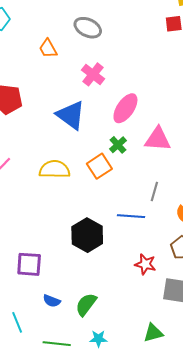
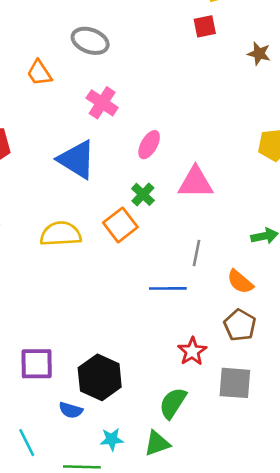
pink ellipse: (125, 108) -> (149, 145), size x0.7
black hexagon: (87, 235) -> (100, 377), moved
red star: (145, 264) -> (192, 351), turned 30
green semicircle: (86, 304) -> (173, 403), moved
green triangle: (153, 333) -> (157, 443), moved
cyan star: (98, 339) -> (112, 439), moved

